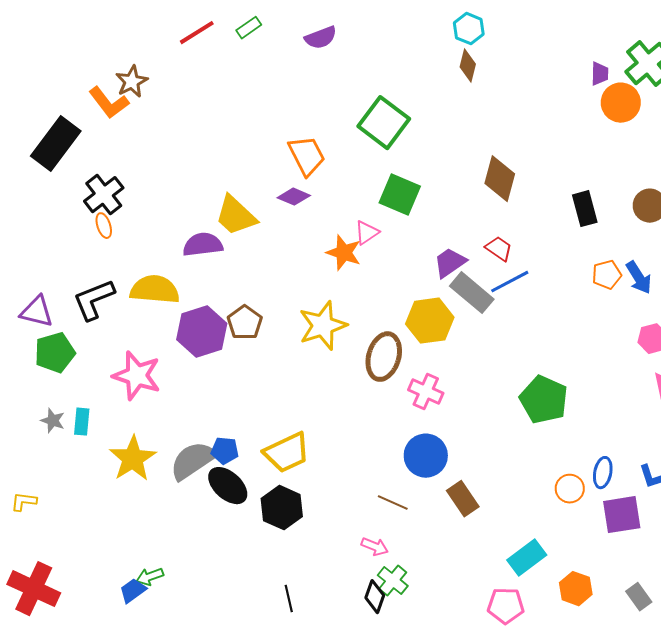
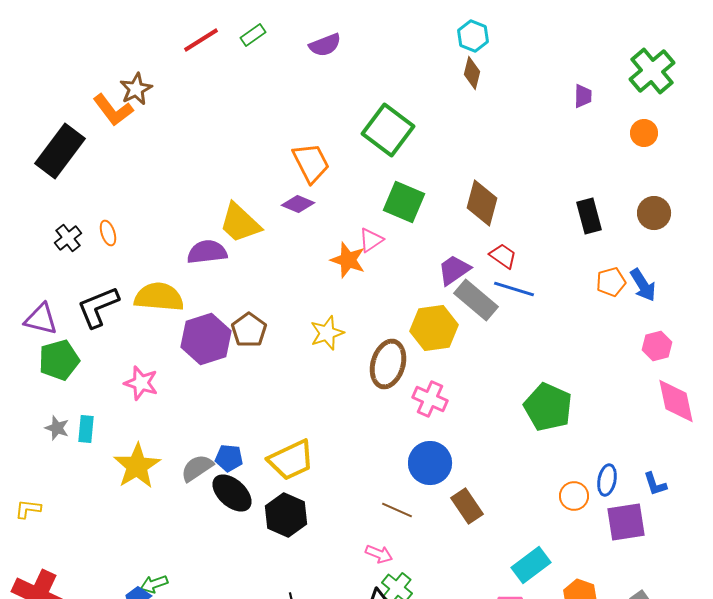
purple trapezoid: (600, 74) -> (583, 96), moved
orange circle: (621, 103) -> (644, 133), moved, size x0.7
brown diamond: (500, 179) -> (482, 203), moved
black cross: (104, 195) -> (68, 238), moved, size x0.7
blue line: (510, 282) -> (514, 289), turned 45
yellow star: (323, 326) -> (327, 333), size x0.7
pink star: (137, 376) -> (141, 383), size x0.7
gray semicircle: (193, 461) -> (197, 468), size x0.7

